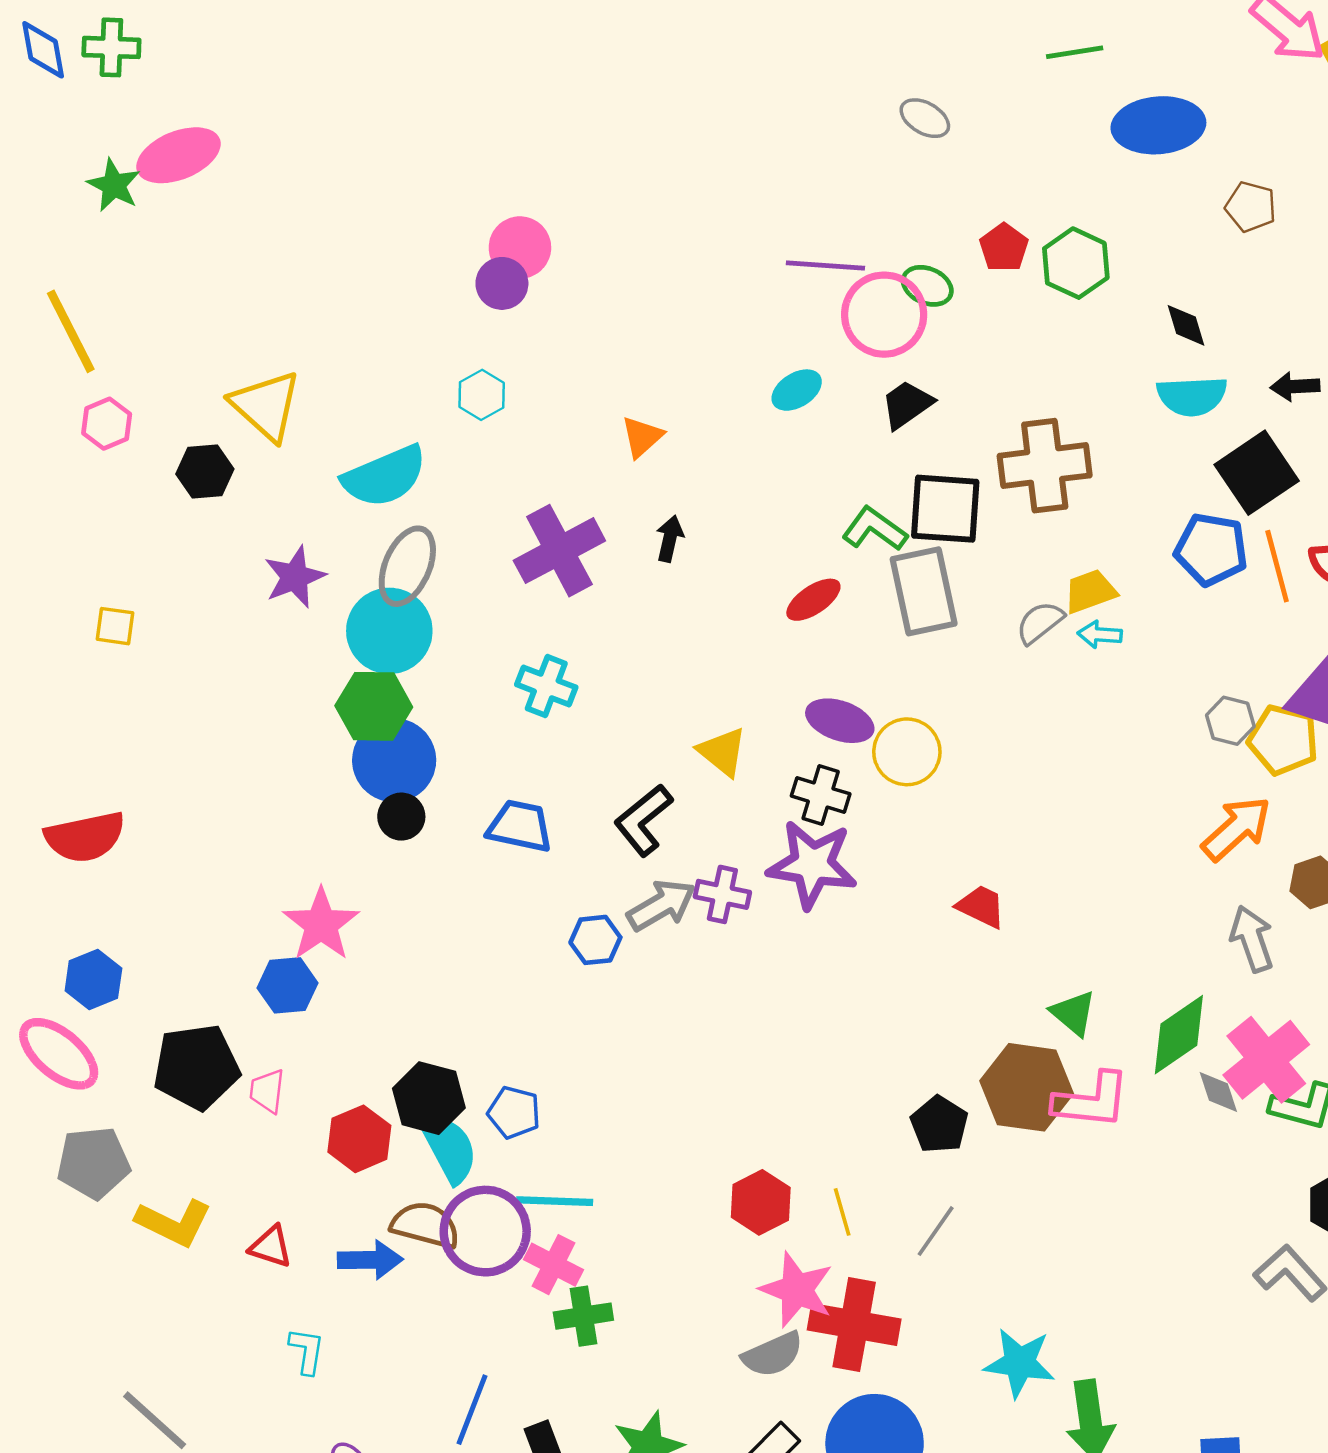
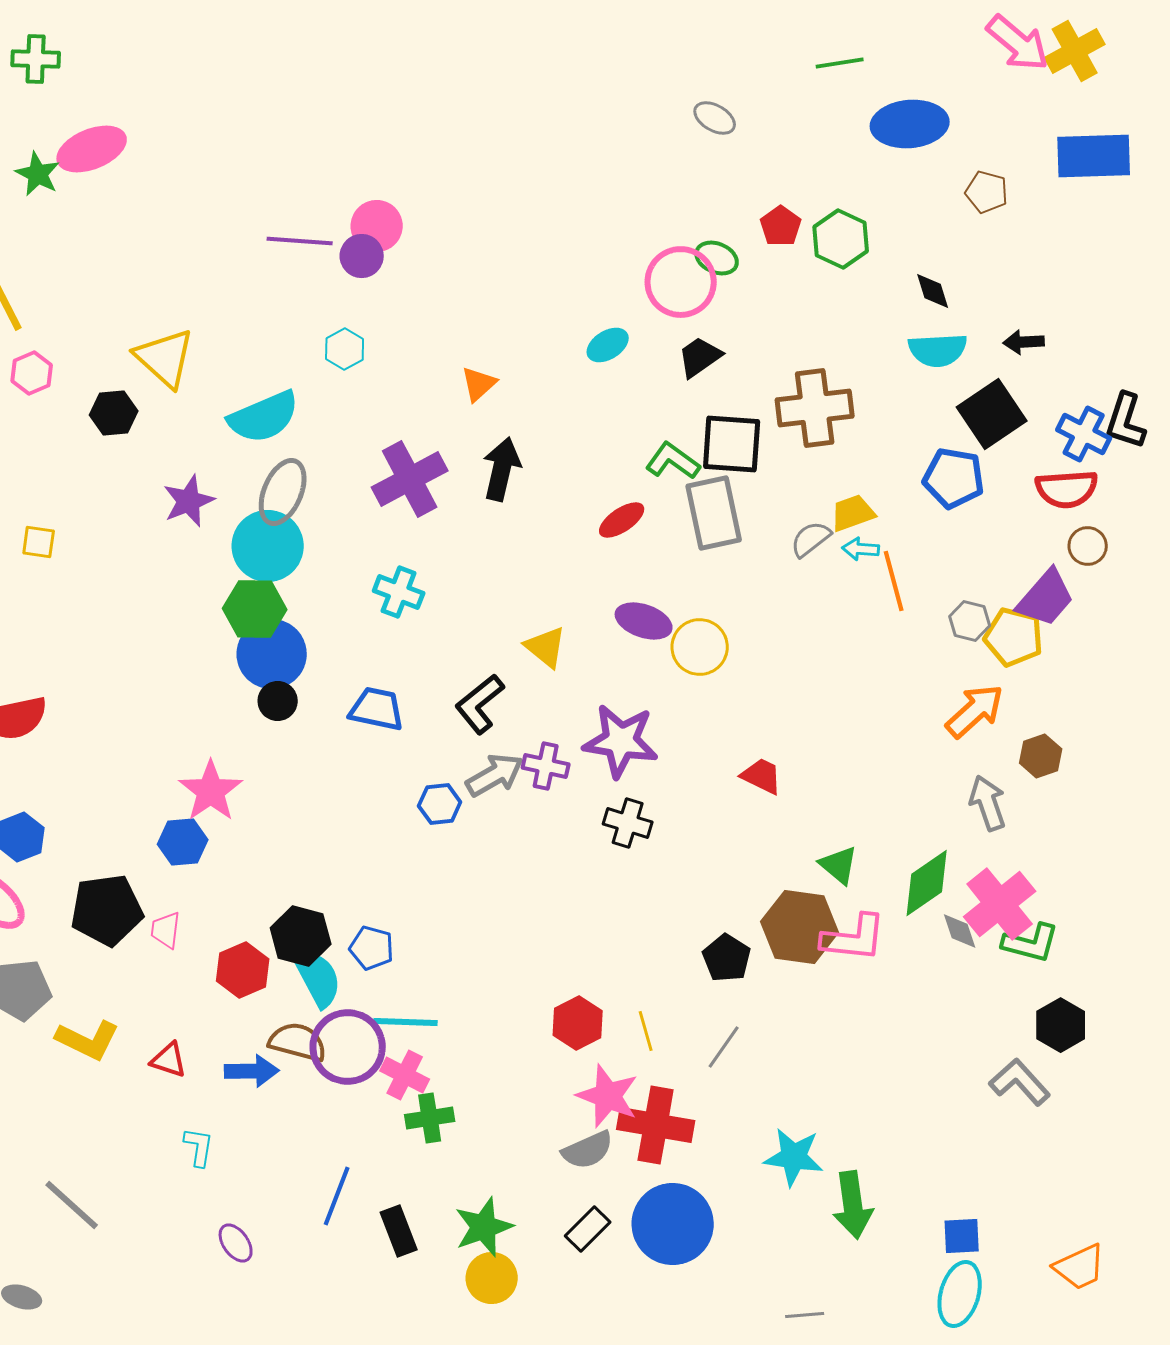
purple line: (825, 265) -> (300, 241), moved
black arrow: (670, 539) -> (502, 469), size x1.6
orange line: (1277, 566) -> (894, 581), moved
black cross: (821, 795) -> (628, 823), moved

